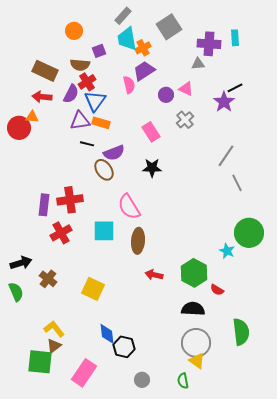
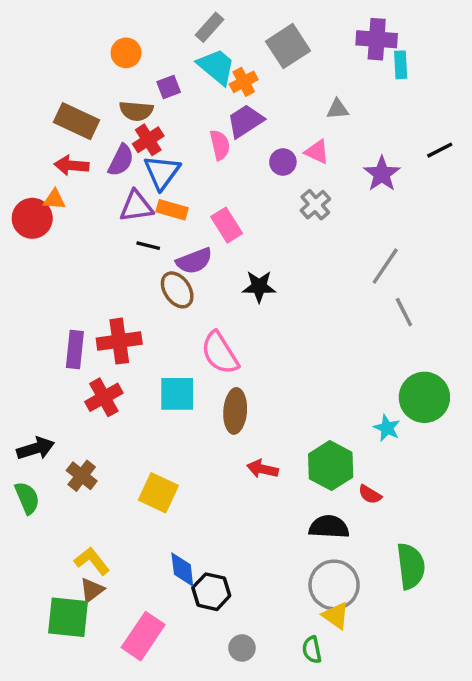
cyan trapezoid: (127, 39) -> (216, 67), turned 140
purple cross: (209, 44) -> (377, 39), moved
black line: (235, 88) -> (440, 150), moved
pink rectangle: (151, 132) -> (227, 225), moved

